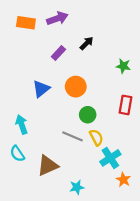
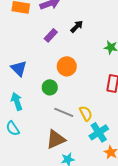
blue triangle: (41, 89) -> (19, 68), moved, turned -36
green circle: (88, 115) -> (50, 87), moved
brown triangle: (48, 166) -> (56, 139), moved

